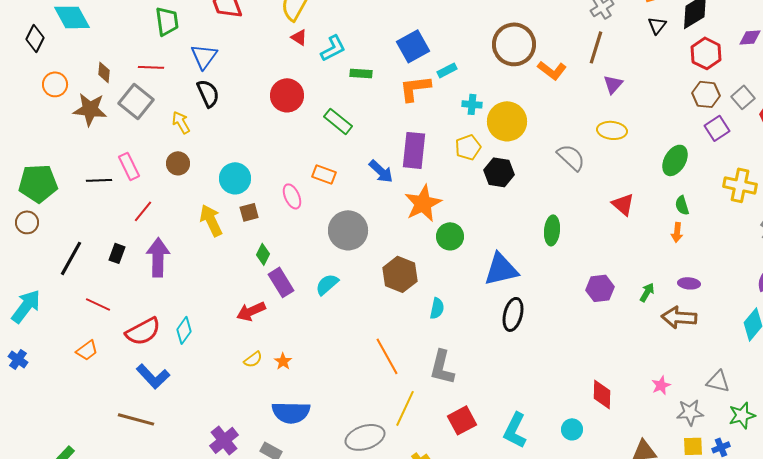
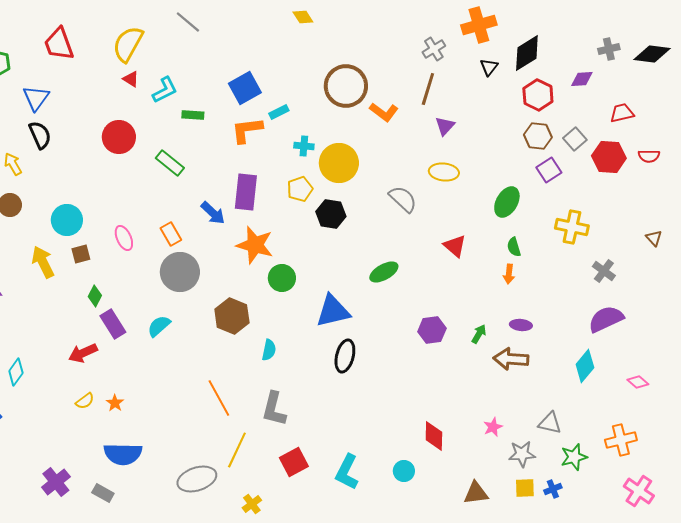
orange rectangle: (324, 174) -> (171, 234), moved, turned 40
orange star: (423, 203) -> (255, 245), turned -30
green ellipse: (552, 230) -> (384, 272), turned 56

